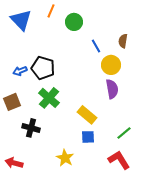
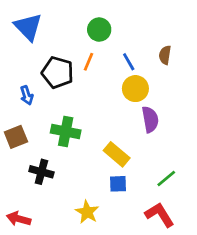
orange line: (51, 11) -> (88, 62), moved
yellow circle: (111, 65) -> (135, 89), moved
black pentagon: (43, 68) -> (58, 72), moved
blue arrow: (20, 71) -> (27, 95), turned -88
green cross: (49, 98) -> (66, 132), turned -30

